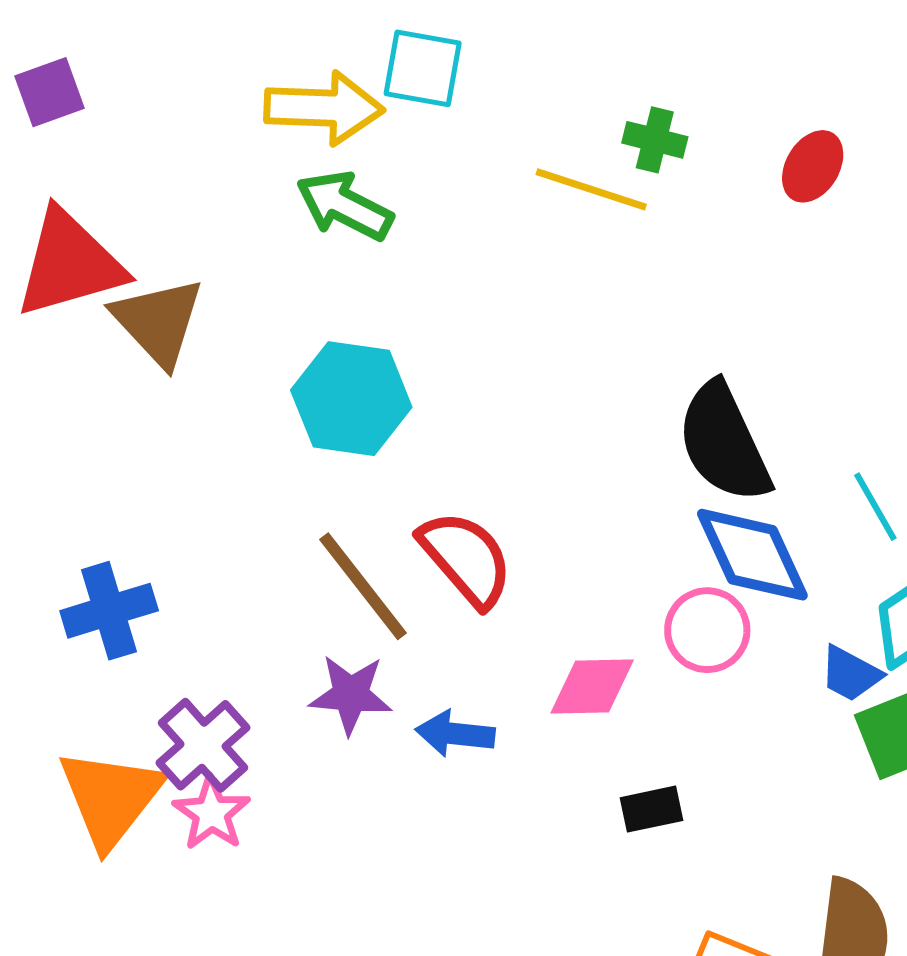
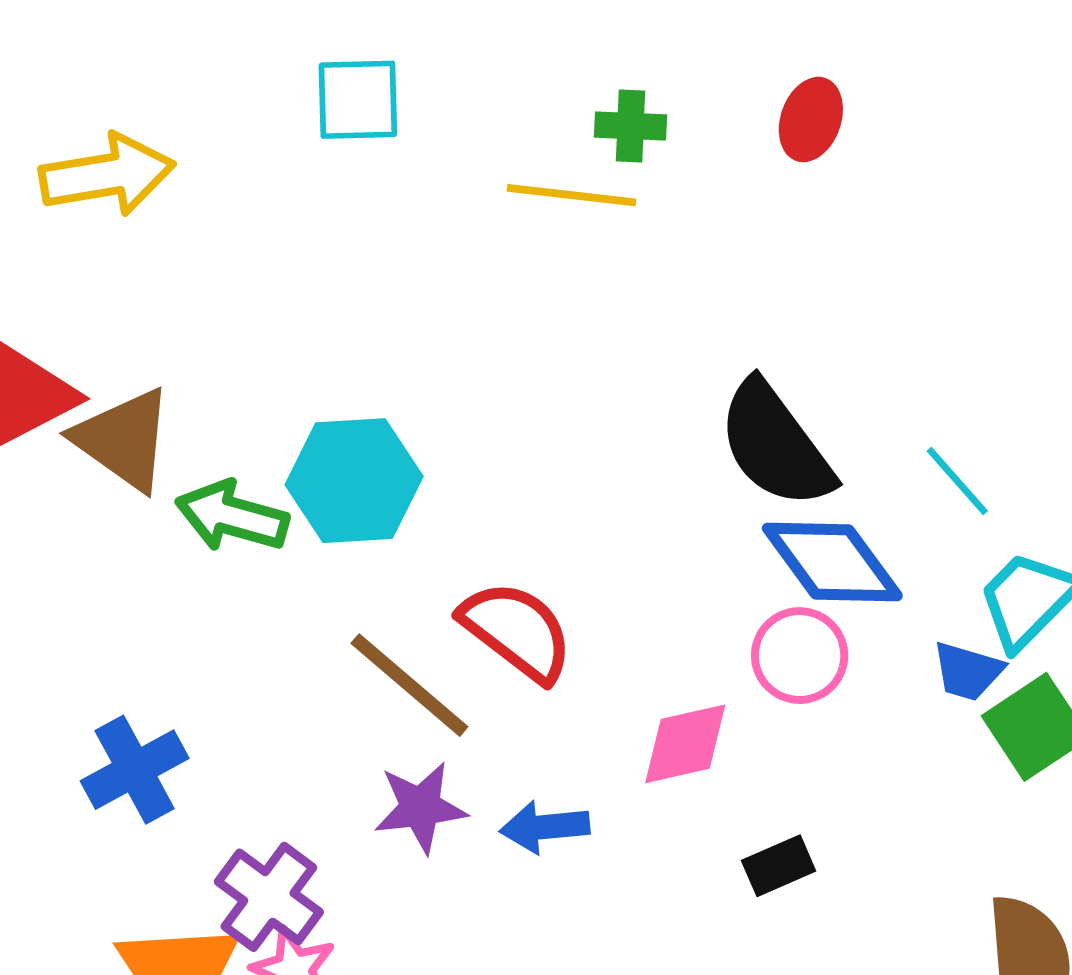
yellow arrow: (324, 108) -> (107, 175), moved
green arrow: (344, 206) -> (232, 516), moved

